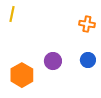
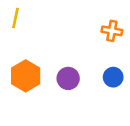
orange hexagon: (22, 75) -> (26, 76), moved

